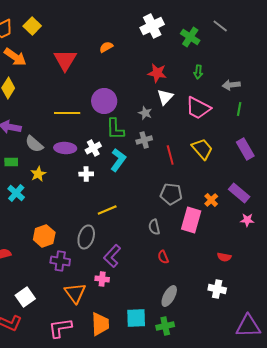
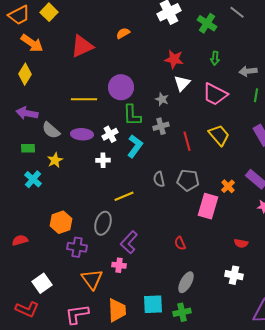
red triangle: (65, 60) -> (82, 46), turned 35
gray semicircle: (154, 227) -> (159, 179), moved

